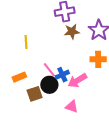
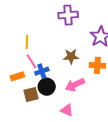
brown star: (72, 32) -> (71, 56), moved
pink line: (49, 70) -> (31, 61), moved
blue cross: (62, 75) -> (42, 71), moved

